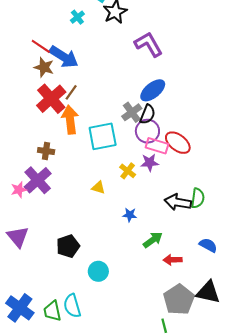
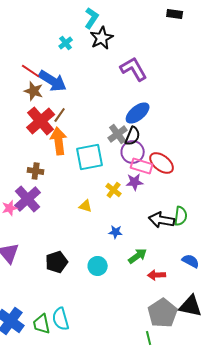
cyan circle: (98, 271) -> (98, 266), moved

